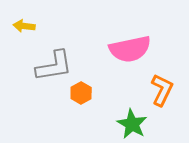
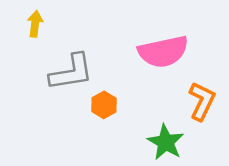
yellow arrow: (24, 26) -> (35, 24), turned 90

